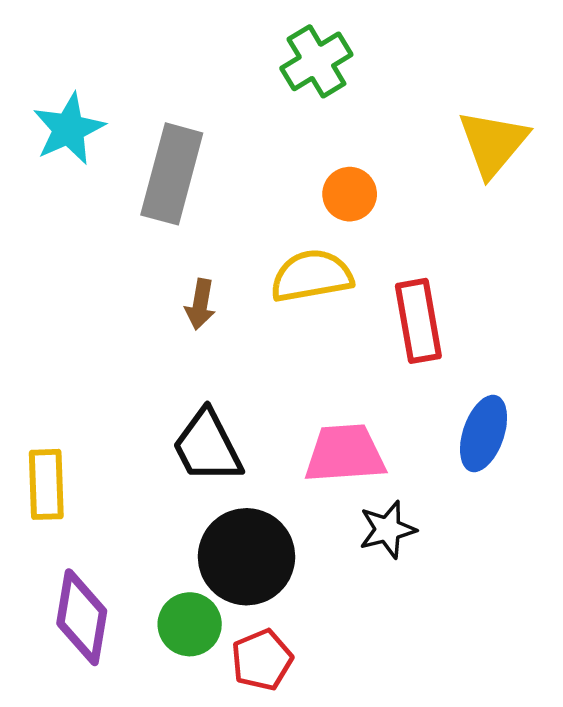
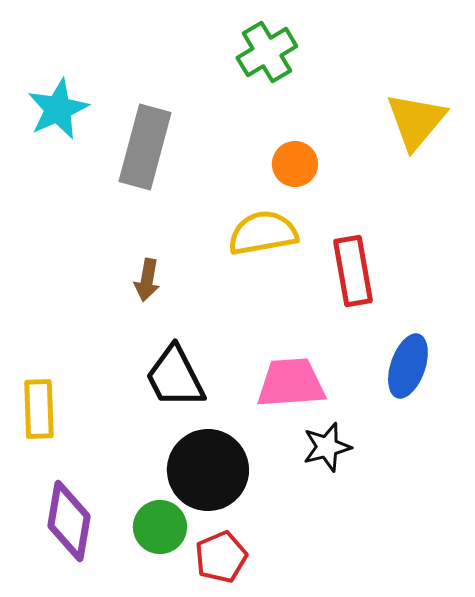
brown arrow: (200, 304) -> (147, 280), moved

